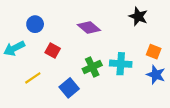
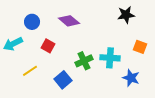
black star: (138, 16) -> (126, 15), turned -30
purple diamond: (89, 27) -> (69, 21), moved
blue star: (156, 75) -> (131, 78), moved

